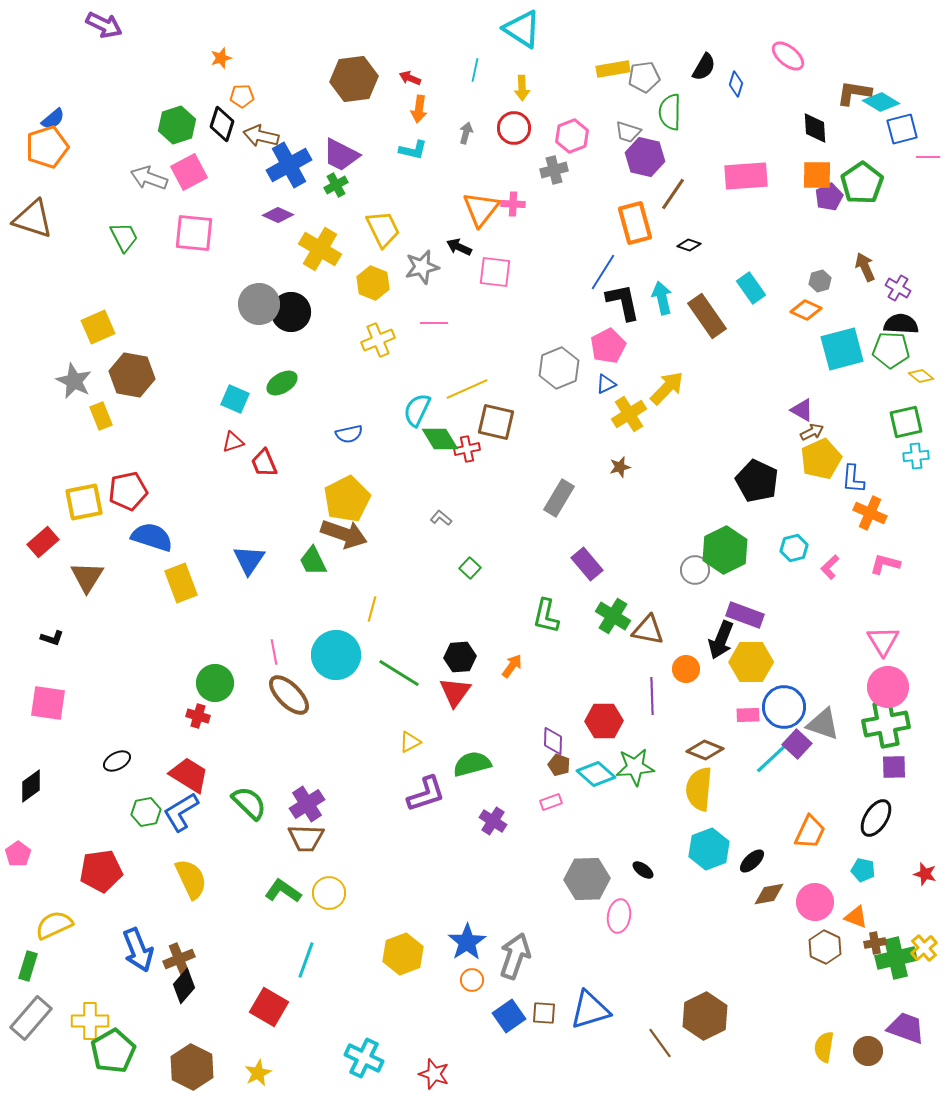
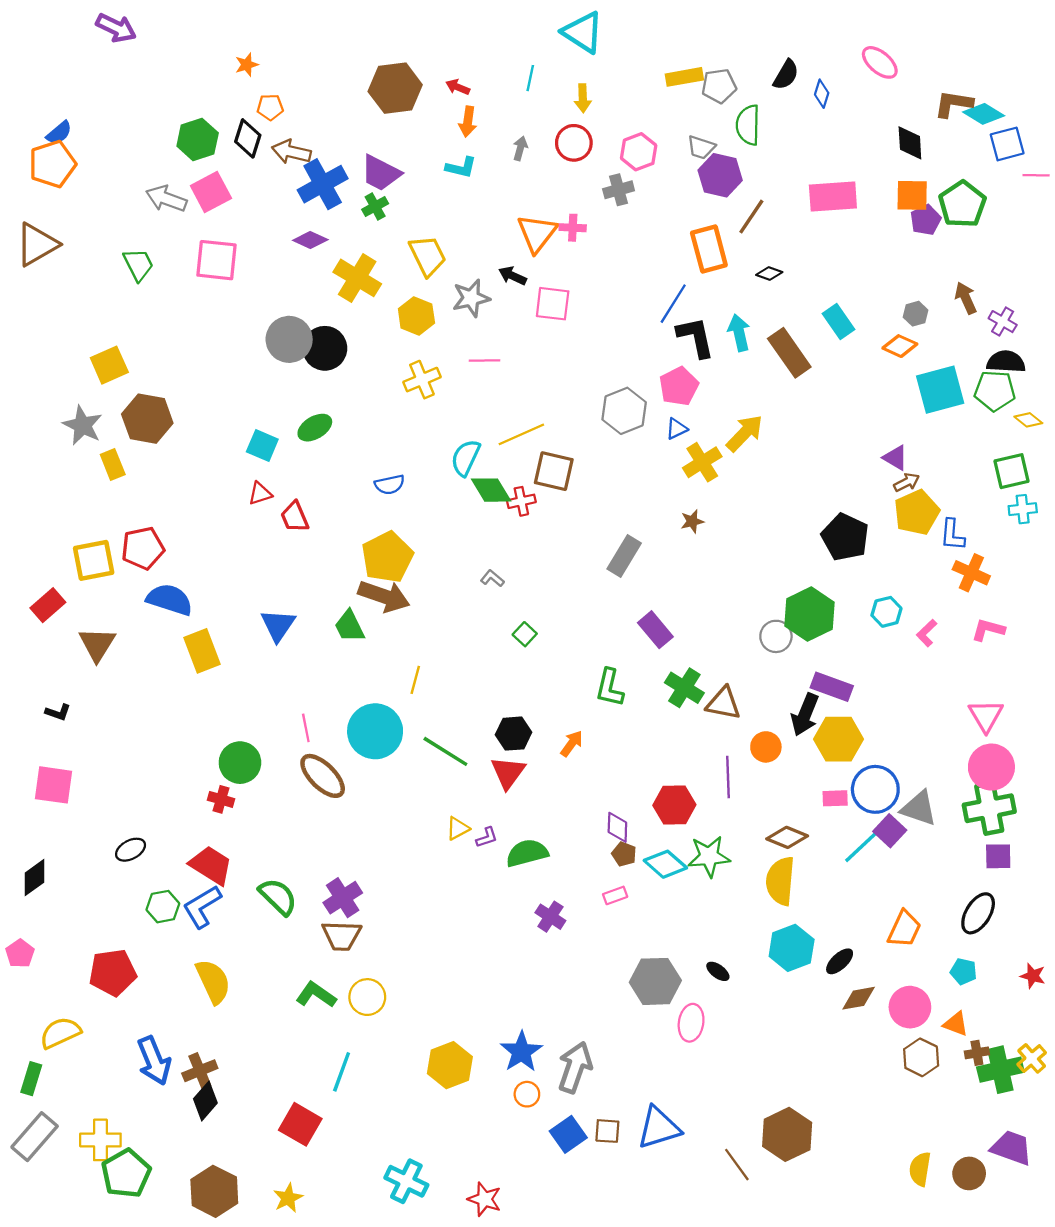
brown triangle: (33, 219) -> (37, 244), turned -48
purple L-shape: (426, 794) -> (487, 837), moved, size x0.5

